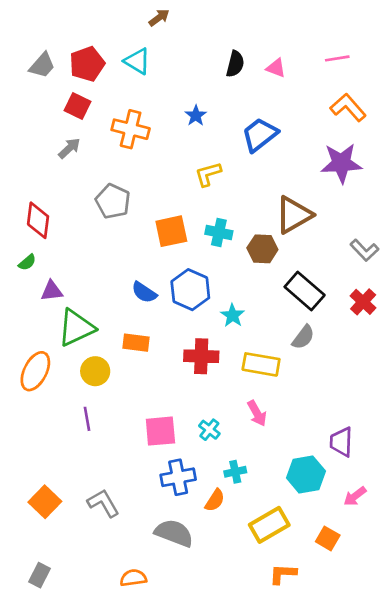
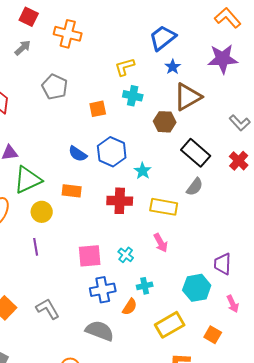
blue star: (196, 116) -> (173, 67), moved
orange square: (171, 231) -> (98, 109), size x0.7
cyan cross: (219, 233) -> (133, 96), moved
pink arrow: (355, 496) -> (233, 304), turned -78

